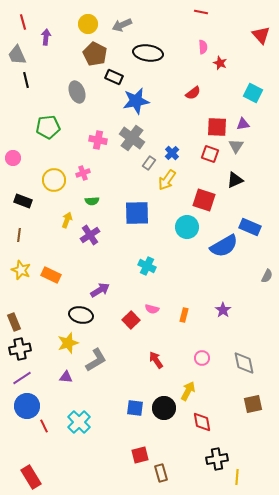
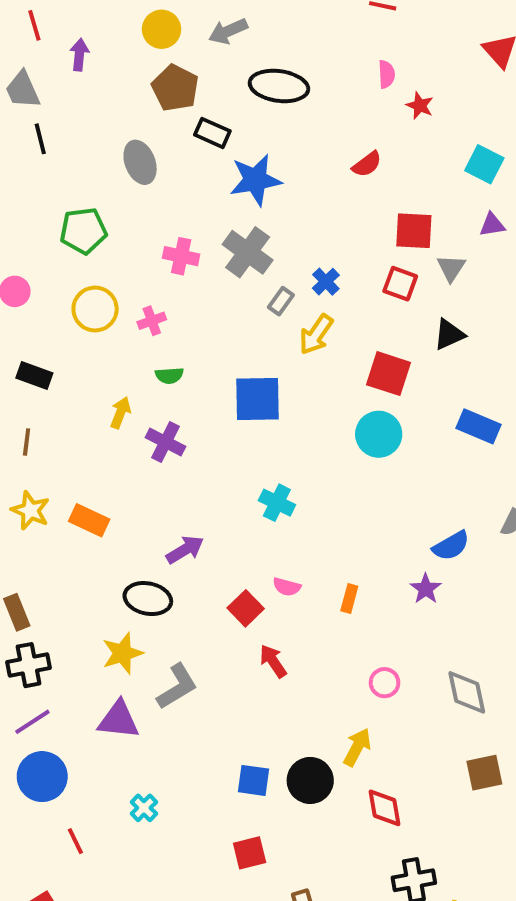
purple triangle: (243, 124) -> (492, 225), moved
yellow circle: (54, 180) -> (95, 309), moved
cyan circle: (187, 227) -> (379, 434), moved
purple cross: (90, 235) -> (165, 442), turned -30
blue semicircle: (224, 246) -> (451, 546), moved, size x0.7
red arrow: (156, 360) -> (273, 661), moved
purple triangle: (66, 377) -> (118, 720), size x1.6
cyan cross: (79, 422) -> (144, 808), size x0.6
red line: (44, 426) -> (75, 841), moved
red square: (140, 455) -> (250, 853), moved

